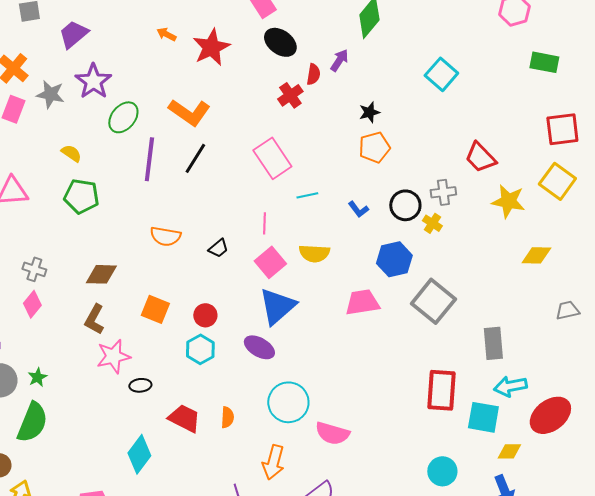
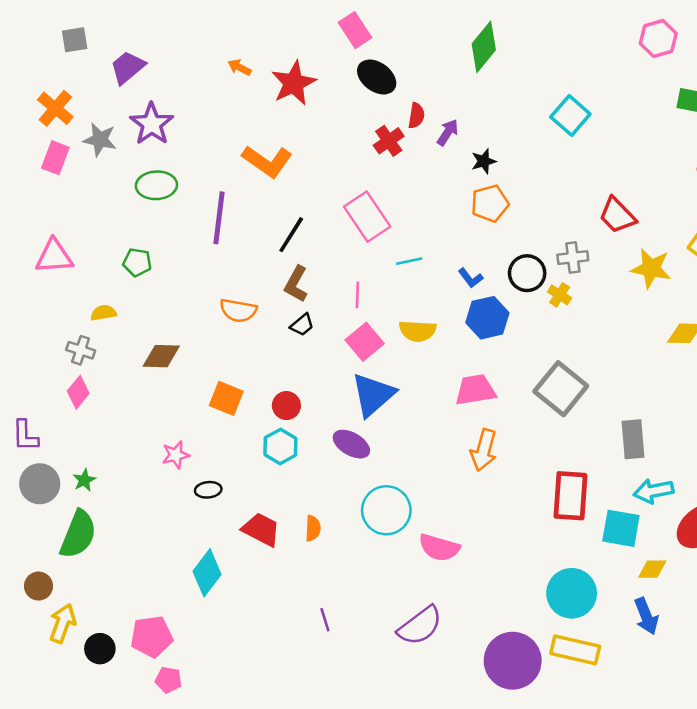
purple arrow: (339, 60) -> (448, 132), moved
green ellipse: (123, 117) -> (156, 185), moved, turned 48
yellow semicircle: (71, 153) -> (103, 313), moved, turned -45
black line: (195, 158) -> (291, 235), moved
green pentagon: (81, 196) -> (137, 262), size x0.7
blue hexagon: (394, 259) -> (487, 318), moved
brown L-shape: (94, 319) -> (296, 284), moved
pink star: (113, 356) -> (176, 455), size x0.7
orange arrow: (273, 462) -> (484, 450), moved
cyan circle: (442, 471) -> (572, 593), size x1.4

